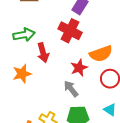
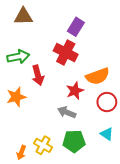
gray arrow: (71, 89) -> (67, 112), turned -30

